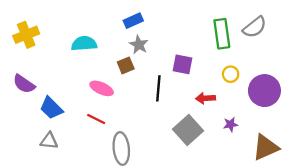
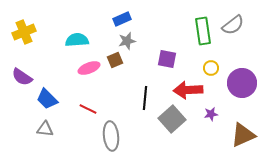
gray star: (139, 45) -> (127, 41), turned 30
pink ellipse: (102, 88) -> (89, 68), moved, turned -45
black line: (158, 88) -> (145, 98), moved
red arrow: (205, 98) -> (188, 90), size x1.6

